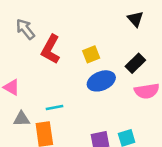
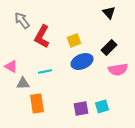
cyan line: (54, 107) -> (45, 71), moved
gray triangle: (22, 119) -> (23, 83), moved

